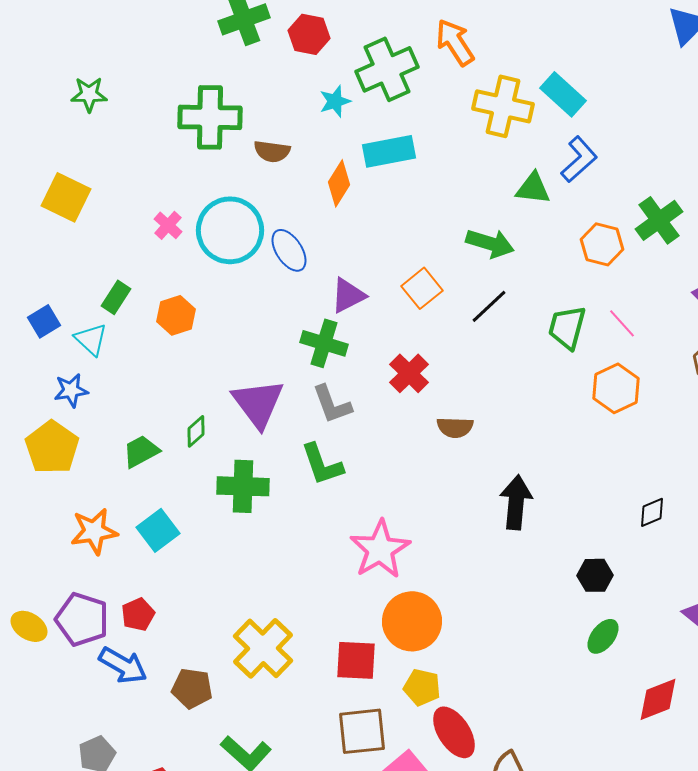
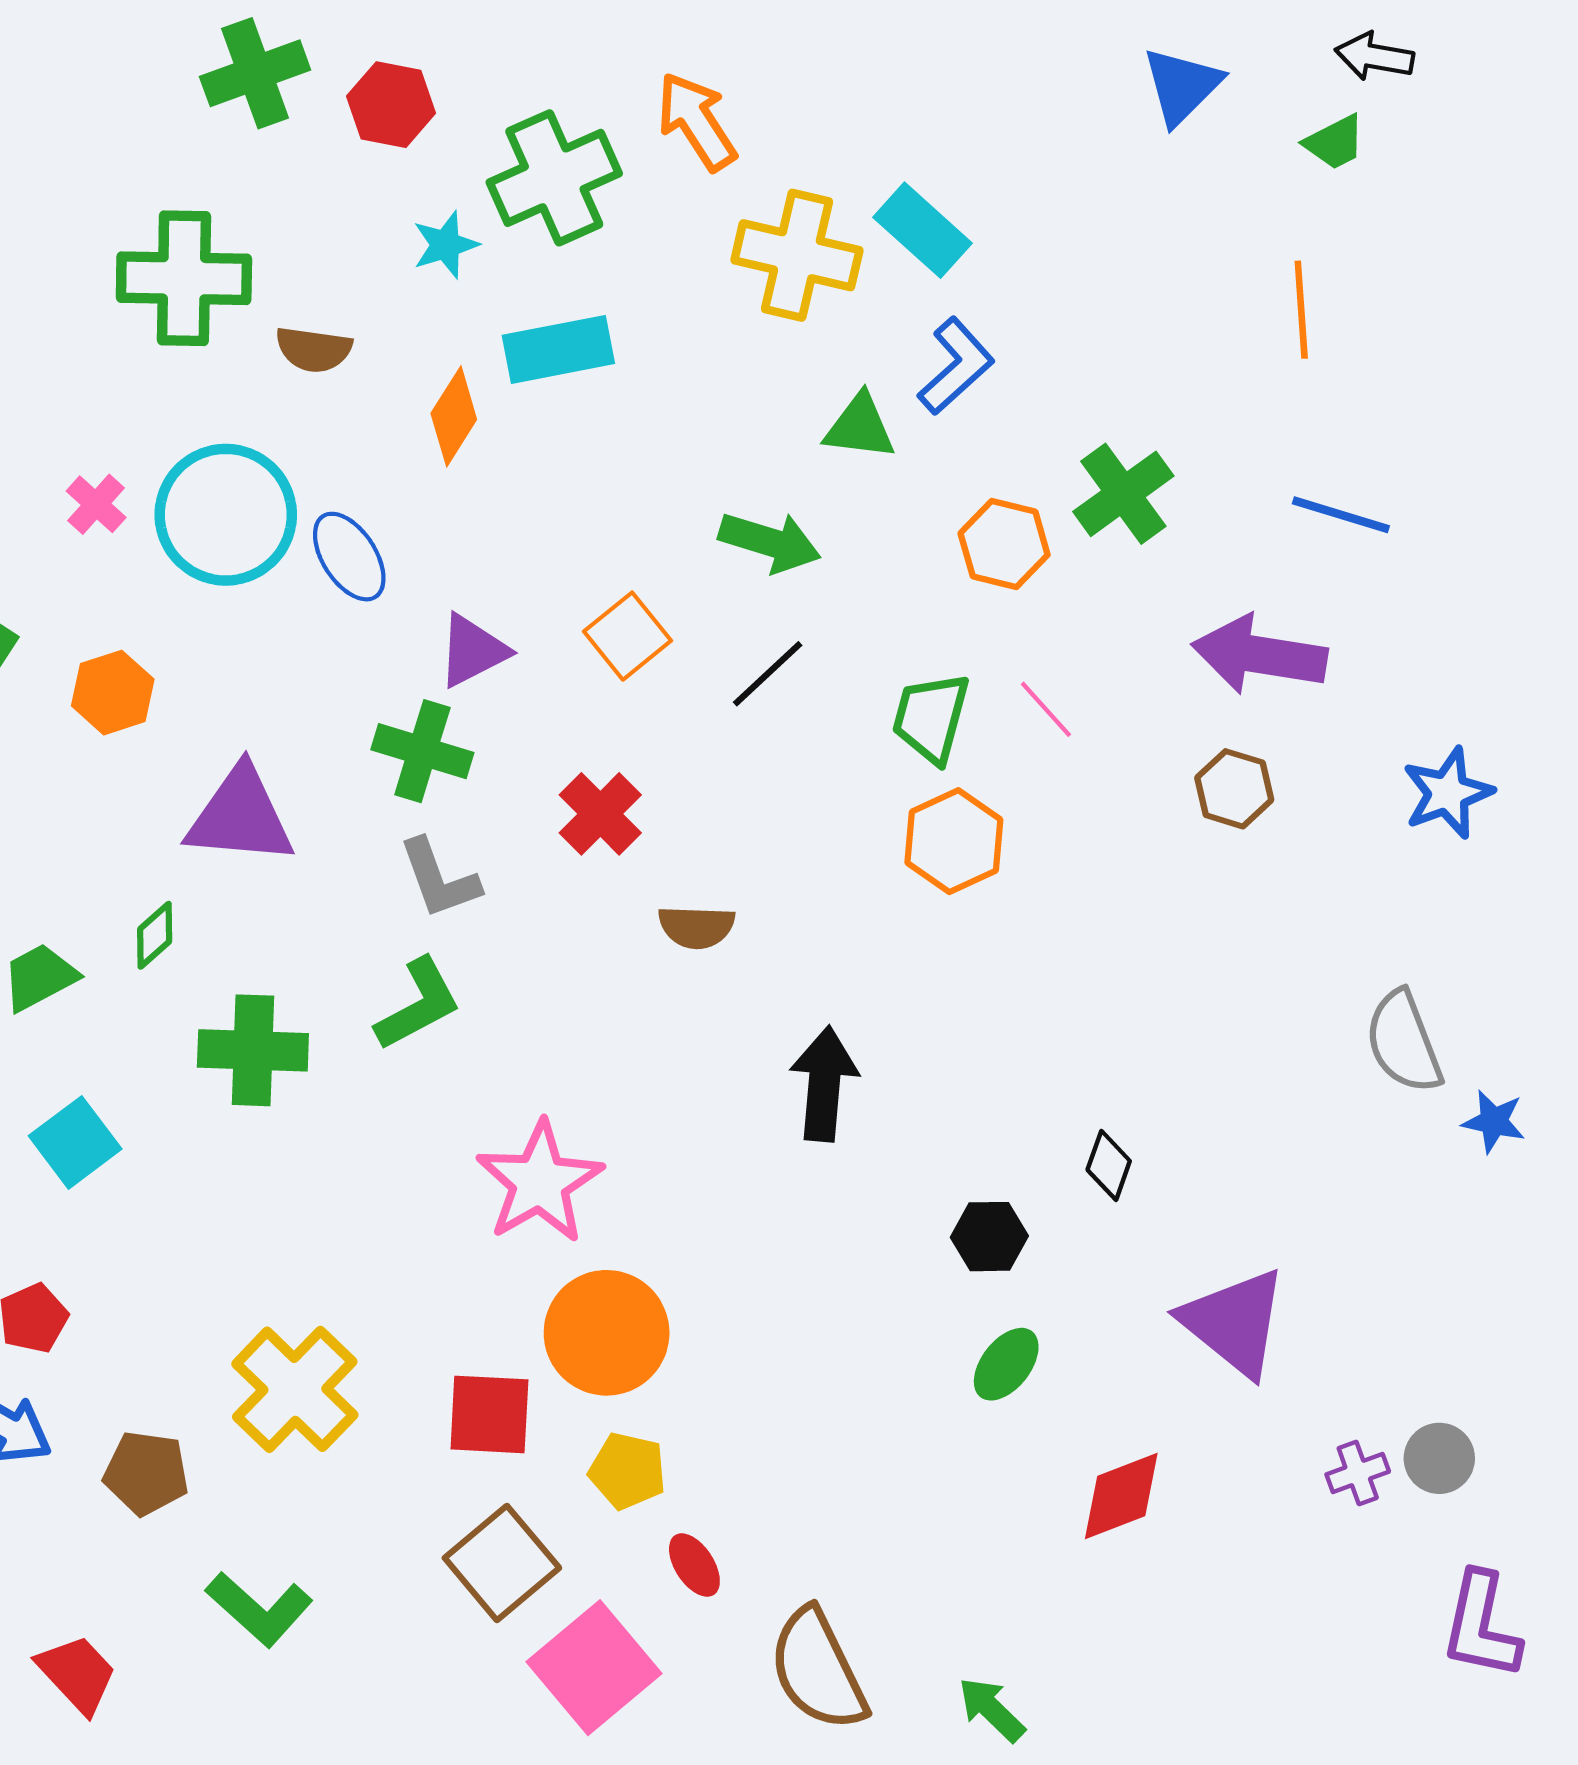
orange hexagon: (616, 388) -> (954, 841), moved
purple triangle: (258, 403) -> (240, 816), moved, turned -48
green L-shape: (322, 464) -> (418, 1004), turned -99
black diamond: (652, 512) -> (1109, 1165), moved, turned -48
brown square: (362, 731) -> (502, 1563), turned -34
red ellipse: (454, 732) -> (694, 1565), size x0.6

